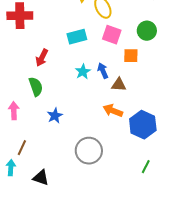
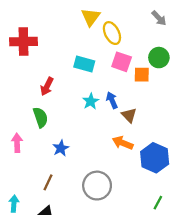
cyan rectangle: (77, 37) -> (84, 64), turned 30
orange square: (131, 56) -> (142, 75), moved
brown triangle: (119, 85) -> (129, 115), turned 42
brown line: (22, 148) -> (48, 182), moved

